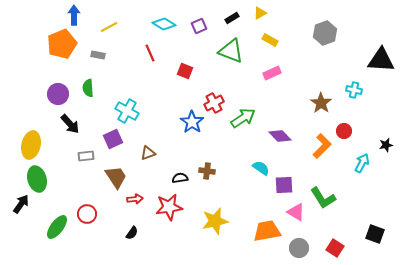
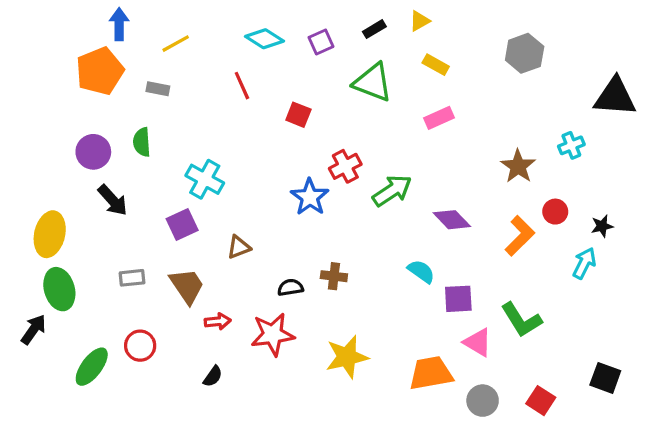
cyan cross: (354, 90) -> (571, 145), turned -35
black star: (386, 145) -> (602, 226), moved
gray rectangle: (86, 156) -> (132, 278), moved

